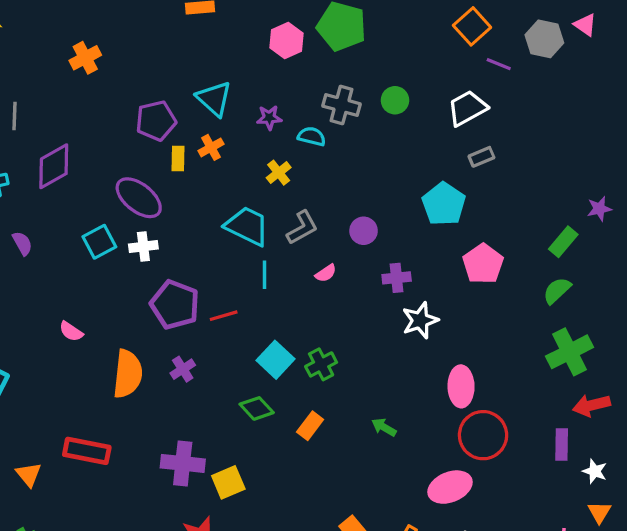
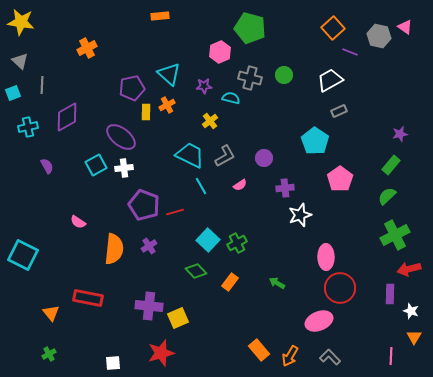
pink hexagon: (286, 41) -> (220, 52), moved
purple star: (599, 209) -> (400, 134), moved
cyan line: (264, 275) -> (201, 186), turned -30

